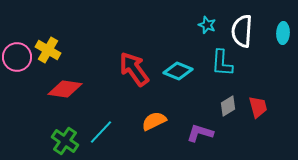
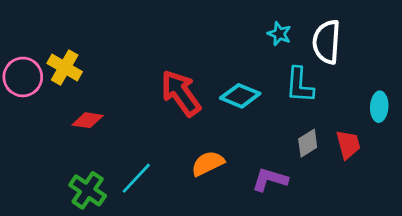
cyan ellipse: (283, 33) -> (379, 107), moved
red diamond: (65, 89) -> (88, 120), size x0.7

